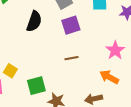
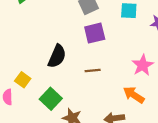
black semicircle: (34, 21) -> (57, 56), moved
green square: (36, 86) -> (51, 99), turned -36

